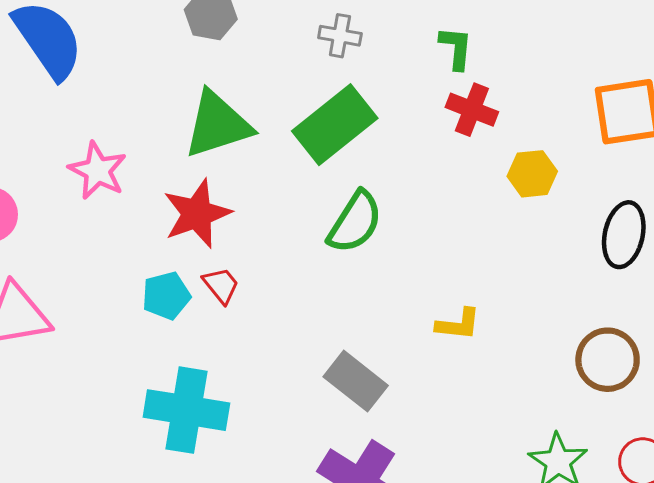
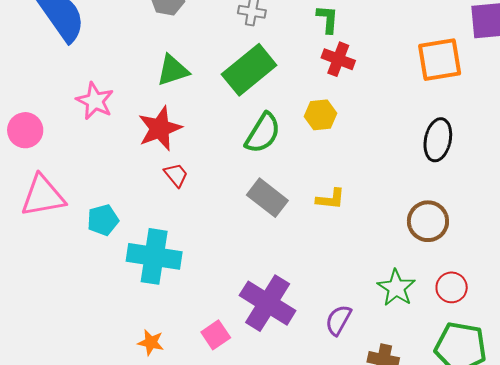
green triangle: (218, 125) -> (173, 70), size x0.7
yellow hexagon: (532, 174) -> (321, 115), moved
cyan pentagon: (166, 296) -> (103, 220), moved
gray rectangle: (356, 381) -> (267, 198), moved

